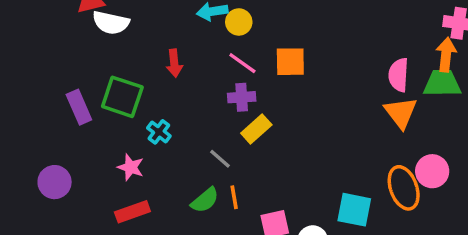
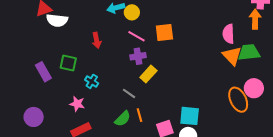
green trapezoid: (442, 83) -> (249, 52), moved
green square: (122, 97) -> (68, 63), size x0.7
cyan square: (354, 210) -> (190, 116), moved

